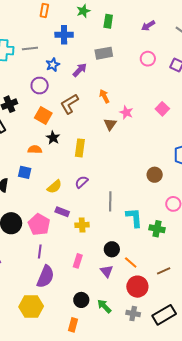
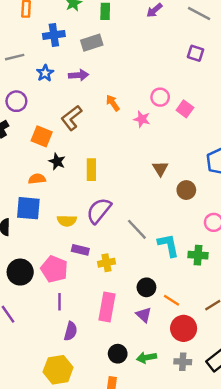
gray rectangle: (104, 53) -> (92, 43), moved
pink circle: (148, 59) -> (160, 97), moved
purple arrow: (80, 70) -> (79, 75), turned 49
purple circle: (40, 86) -> (16, 101), moved
brown triangle: (110, 124) -> (160, 169), moved
blue square: (25, 172) -> (28, 208), size x1.5
purple semicircle: (82, 182) -> (99, 211), size x1.6
yellow semicircle: (54, 187) -> (67, 221), turned 49
gray line: (110, 201) -> (137, 229), turned -36
pink rectangle: (78, 261) -> (107, 307), size x1.6
purple semicircle: (46, 277) -> (71, 331), size x0.7
green arrow: (104, 306) -> (146, 358), turned -49

